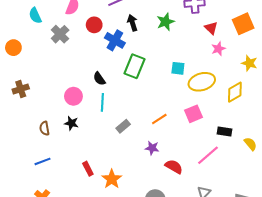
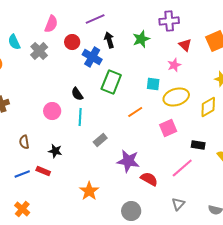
cyan semicircle: (35, 16) -> (14, 42), moved
pink star: (218, 49) -> (174, 65), moved
orange line: (159, 119) -> (135, 112), moved
black star: (71, 123) -> (55, 151), moved
purple star: (152, 148) -> (128, 161), size x1.6
red rectangle: (88, 169) -> (43, 171), moved, turned -40

